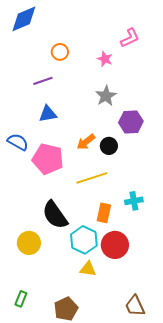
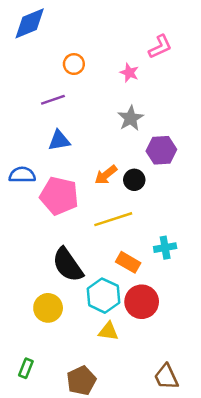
blue semicircle: (18, 142) -> (22, 175), turned -30
orange rectangle: (104, 213) -> (128, 262), turned -72
yellow circle: (29, 243) -> (48, 308), moved

